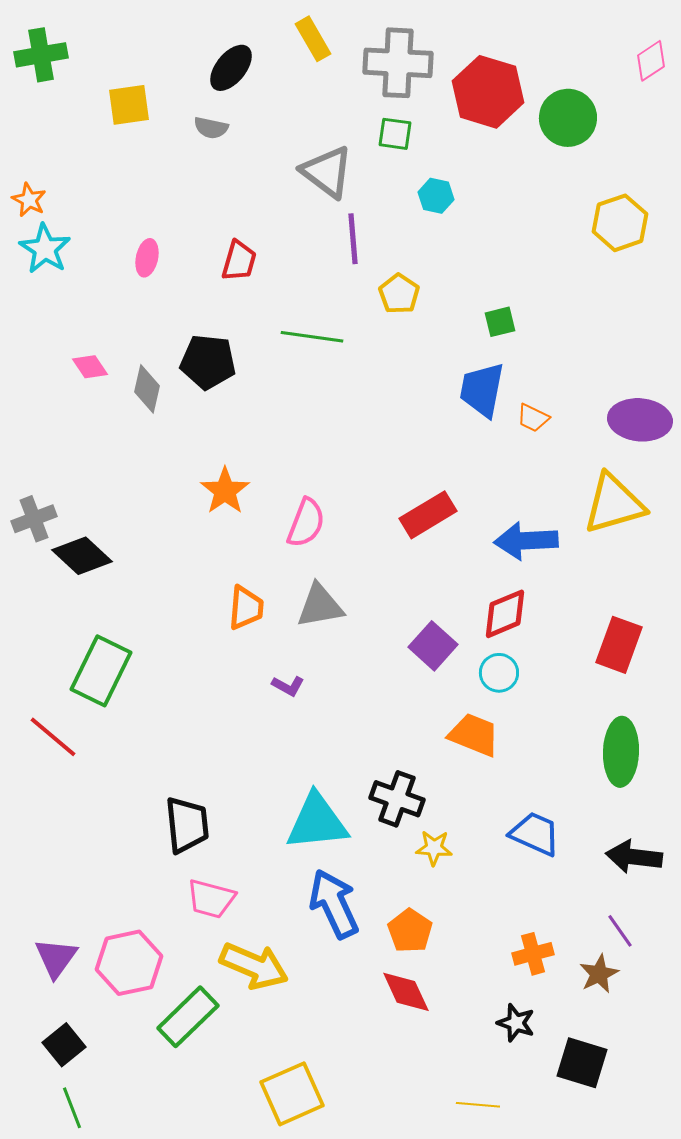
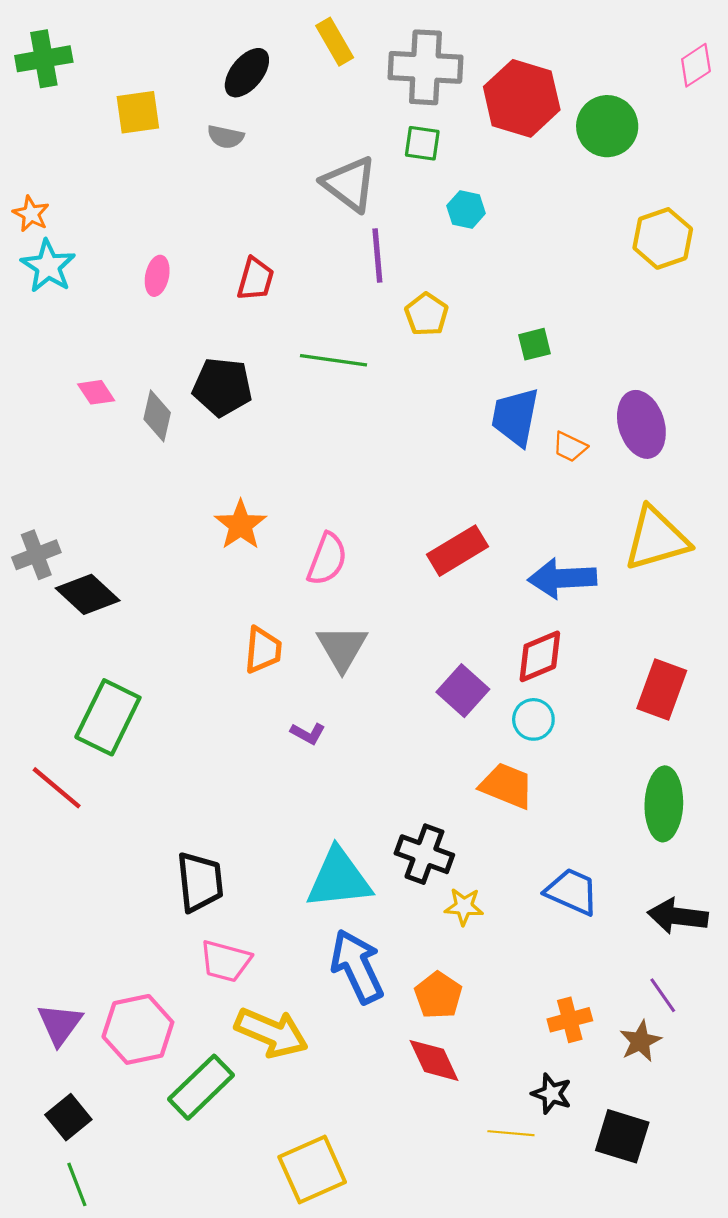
purple ellipse: (640, 420) -> (641, 424), moved, turned 68
gray triangle: (320, 606) -> (342, 648), turned -50
yellow line: (478, 1105) -> (511, 1133), moved

